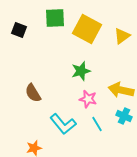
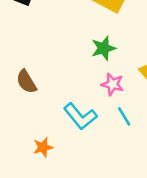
brown semicircle: (33, 93) -> (26, 82), moved

